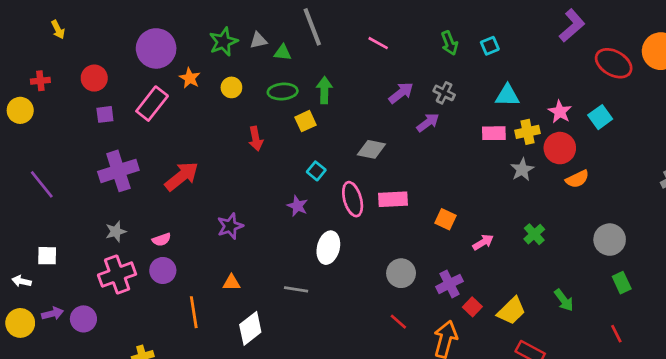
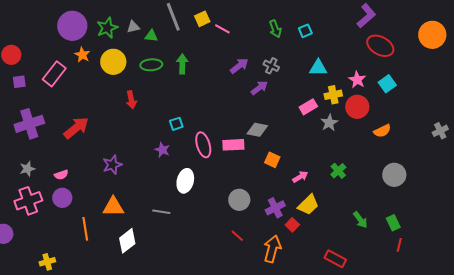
purple circle: (156, 48) -> (72, 26), moved
red ellipse: (614, 63) -> (380, 46), moved
yellow circle: (231, 87) -> (113, 62), size x1.6
yellow square: (305, 121) -> (202, 19), moved
pink rectangle: (494, 133) -> (308, 107), moved, turned -30
gray diamond: (371, 149) -> (257, 130), moved
cyan square: (316, 171) -> (176, 124), turned 32
orange semicircle: (577, 179) -> (382, 131), moved
orange triangle: (231, 283) -> (113, 207), size x1.6
green rectangle: (622, 283) -> (393, 223), moved
yellow trapezoid: (511, 311) -> (308, 205), moved
red line: (616, 334) -> (399, 245), turned 40

